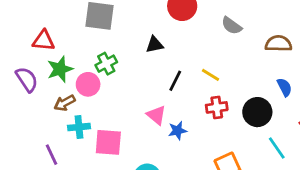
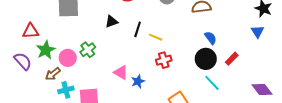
green cross: (106, 64) -> (88, 50), moved
black line: (175, 81) -> (138, 29), moved
black circle: (257, 112) -> (206, 59), moved

